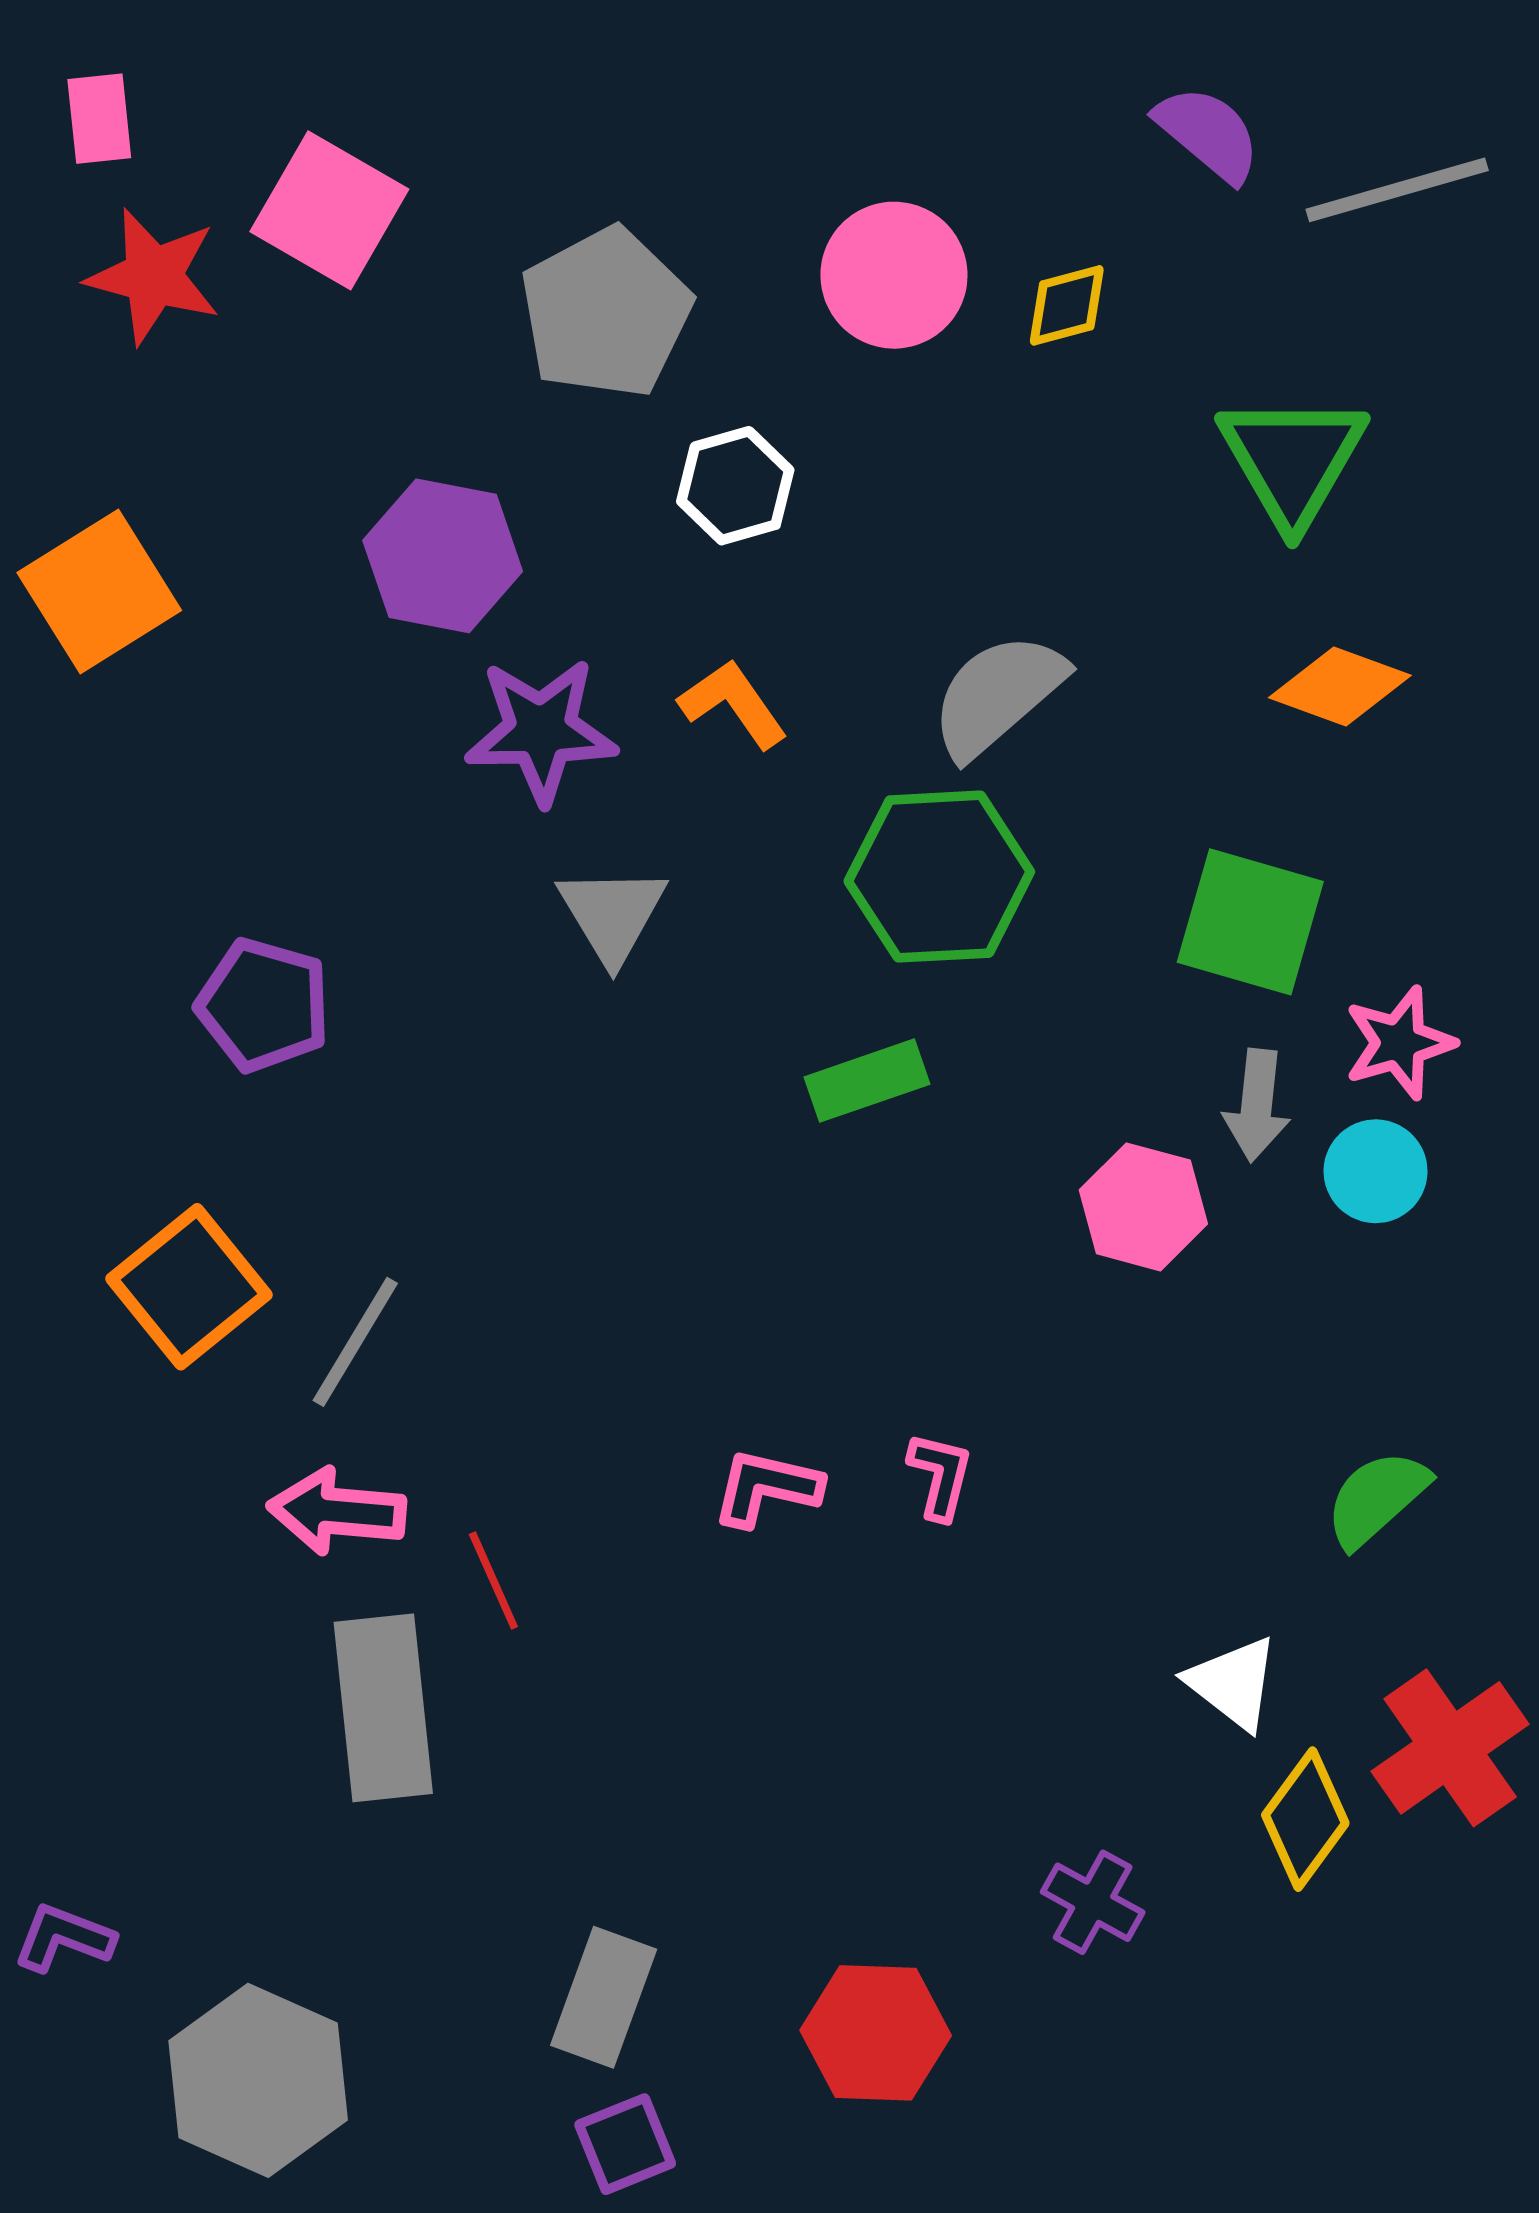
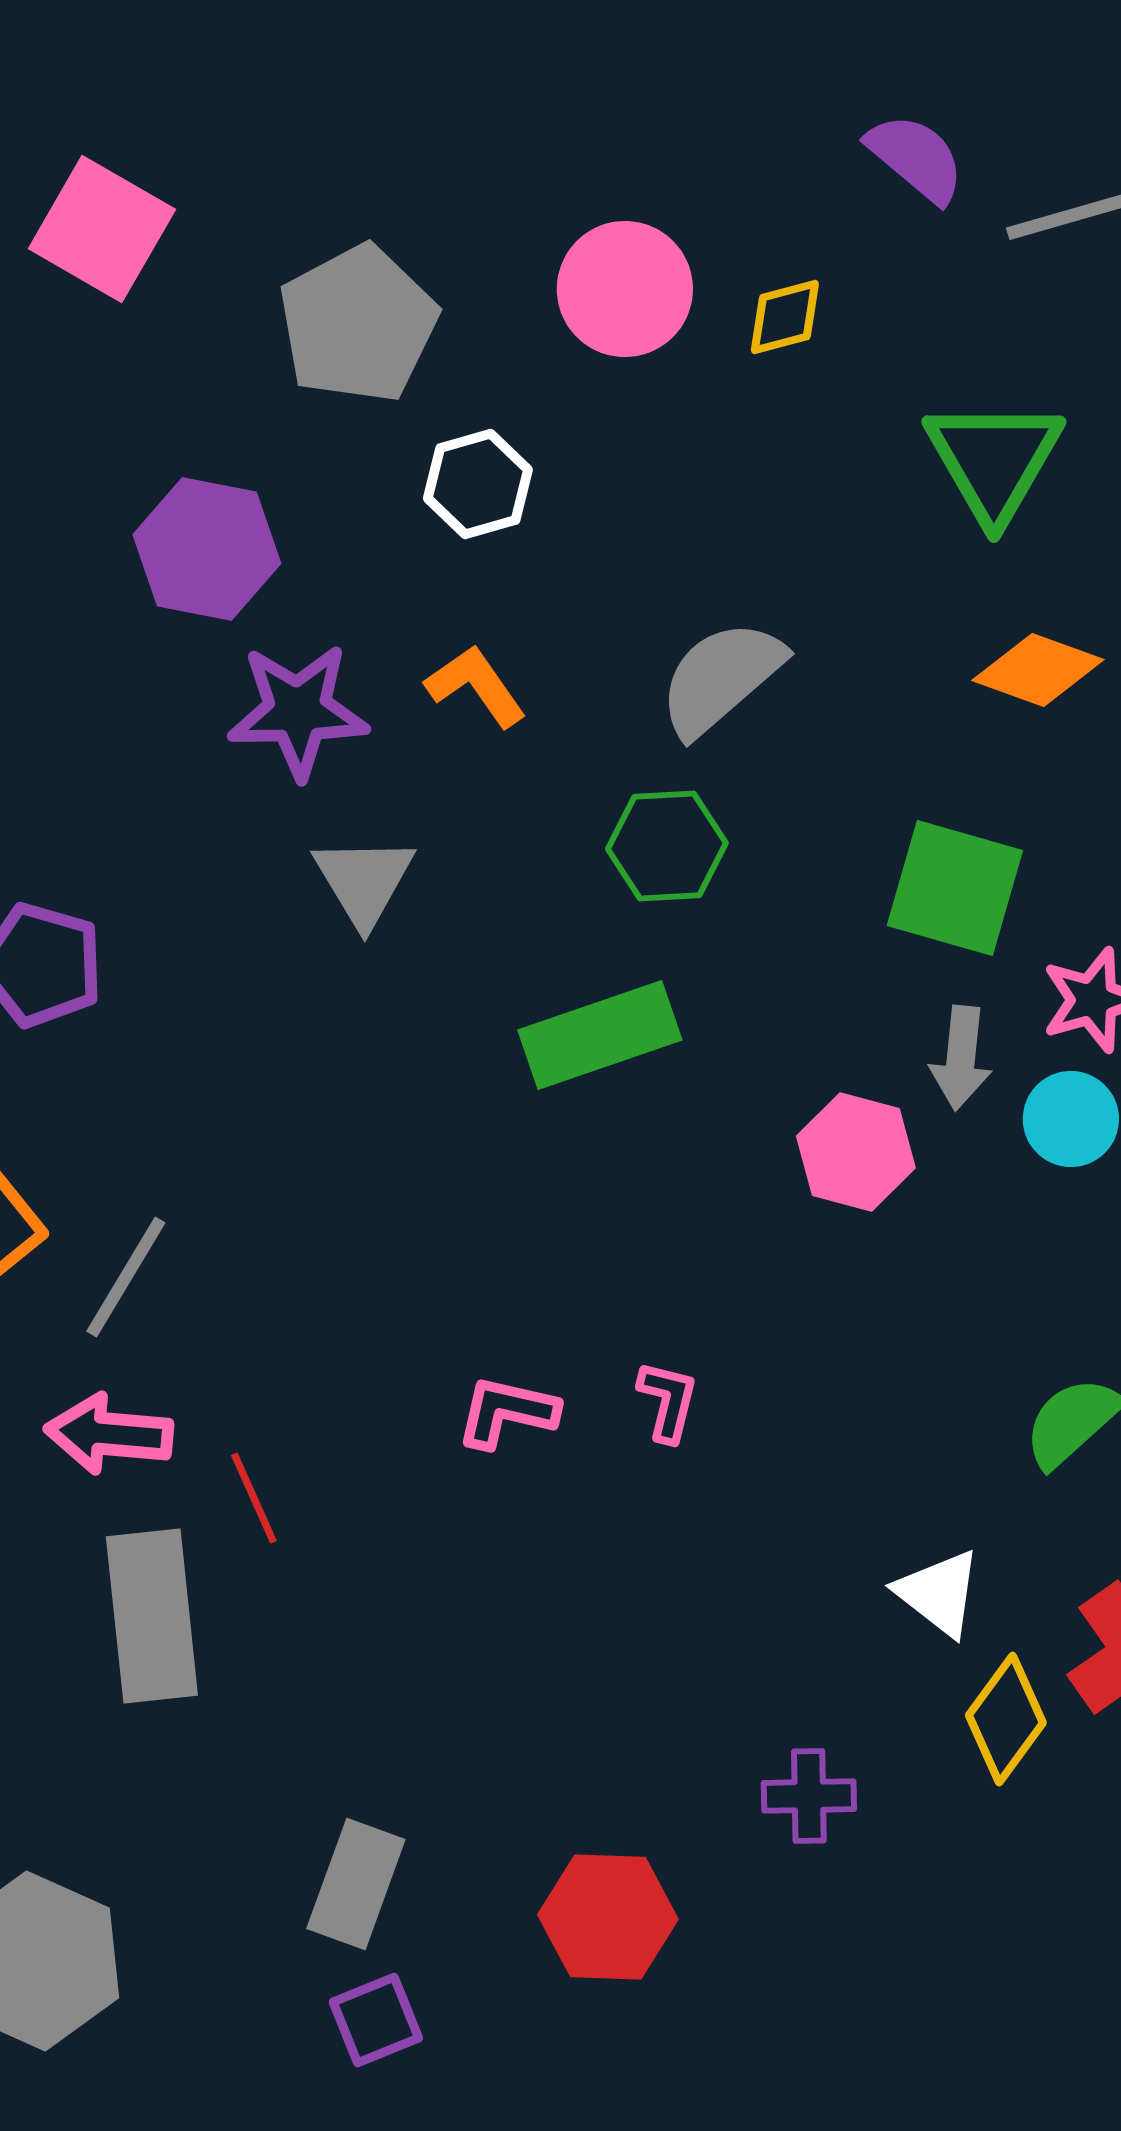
green hexagon: (939, 877) -> (667, 846), size x0.7
green rectangle: (867, 1081) -> (600, 1035), size x1.4
purple cross: (1093, 1902) -> (809, 1796), turned -30

